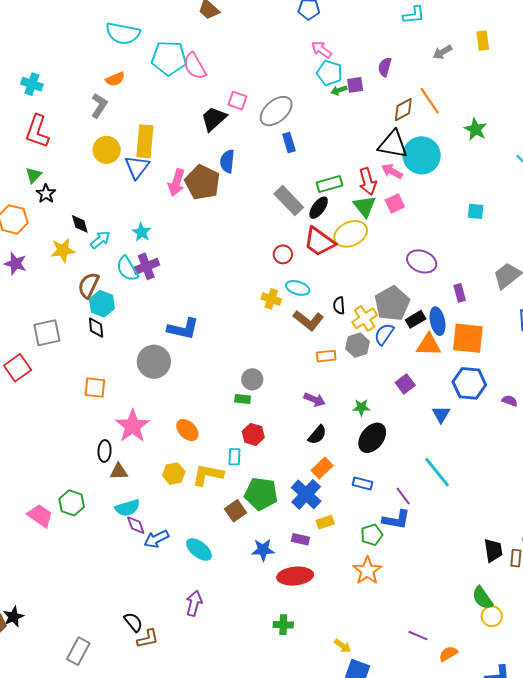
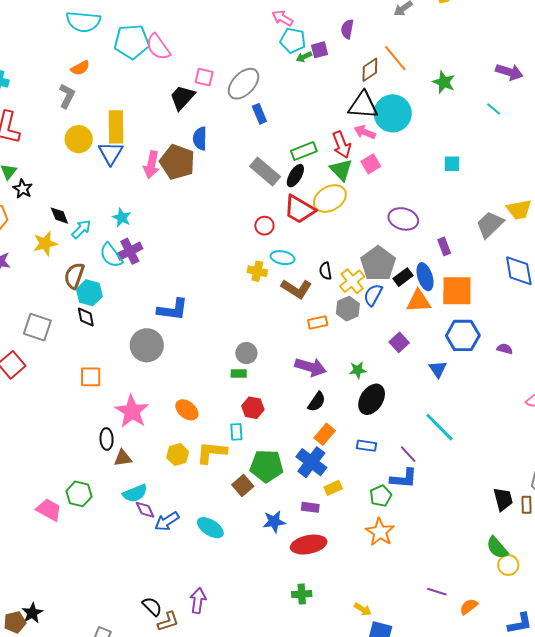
gray square: (47, 333) -> (37, 327), turned 36
purple arrow: (315, 400) -> (310, 367), size x1.4
purple arrow: (194, 603) -> (198, 601), moved

